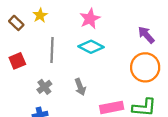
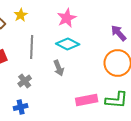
gray arrow: (80, 87) -> (59, 68), moved

